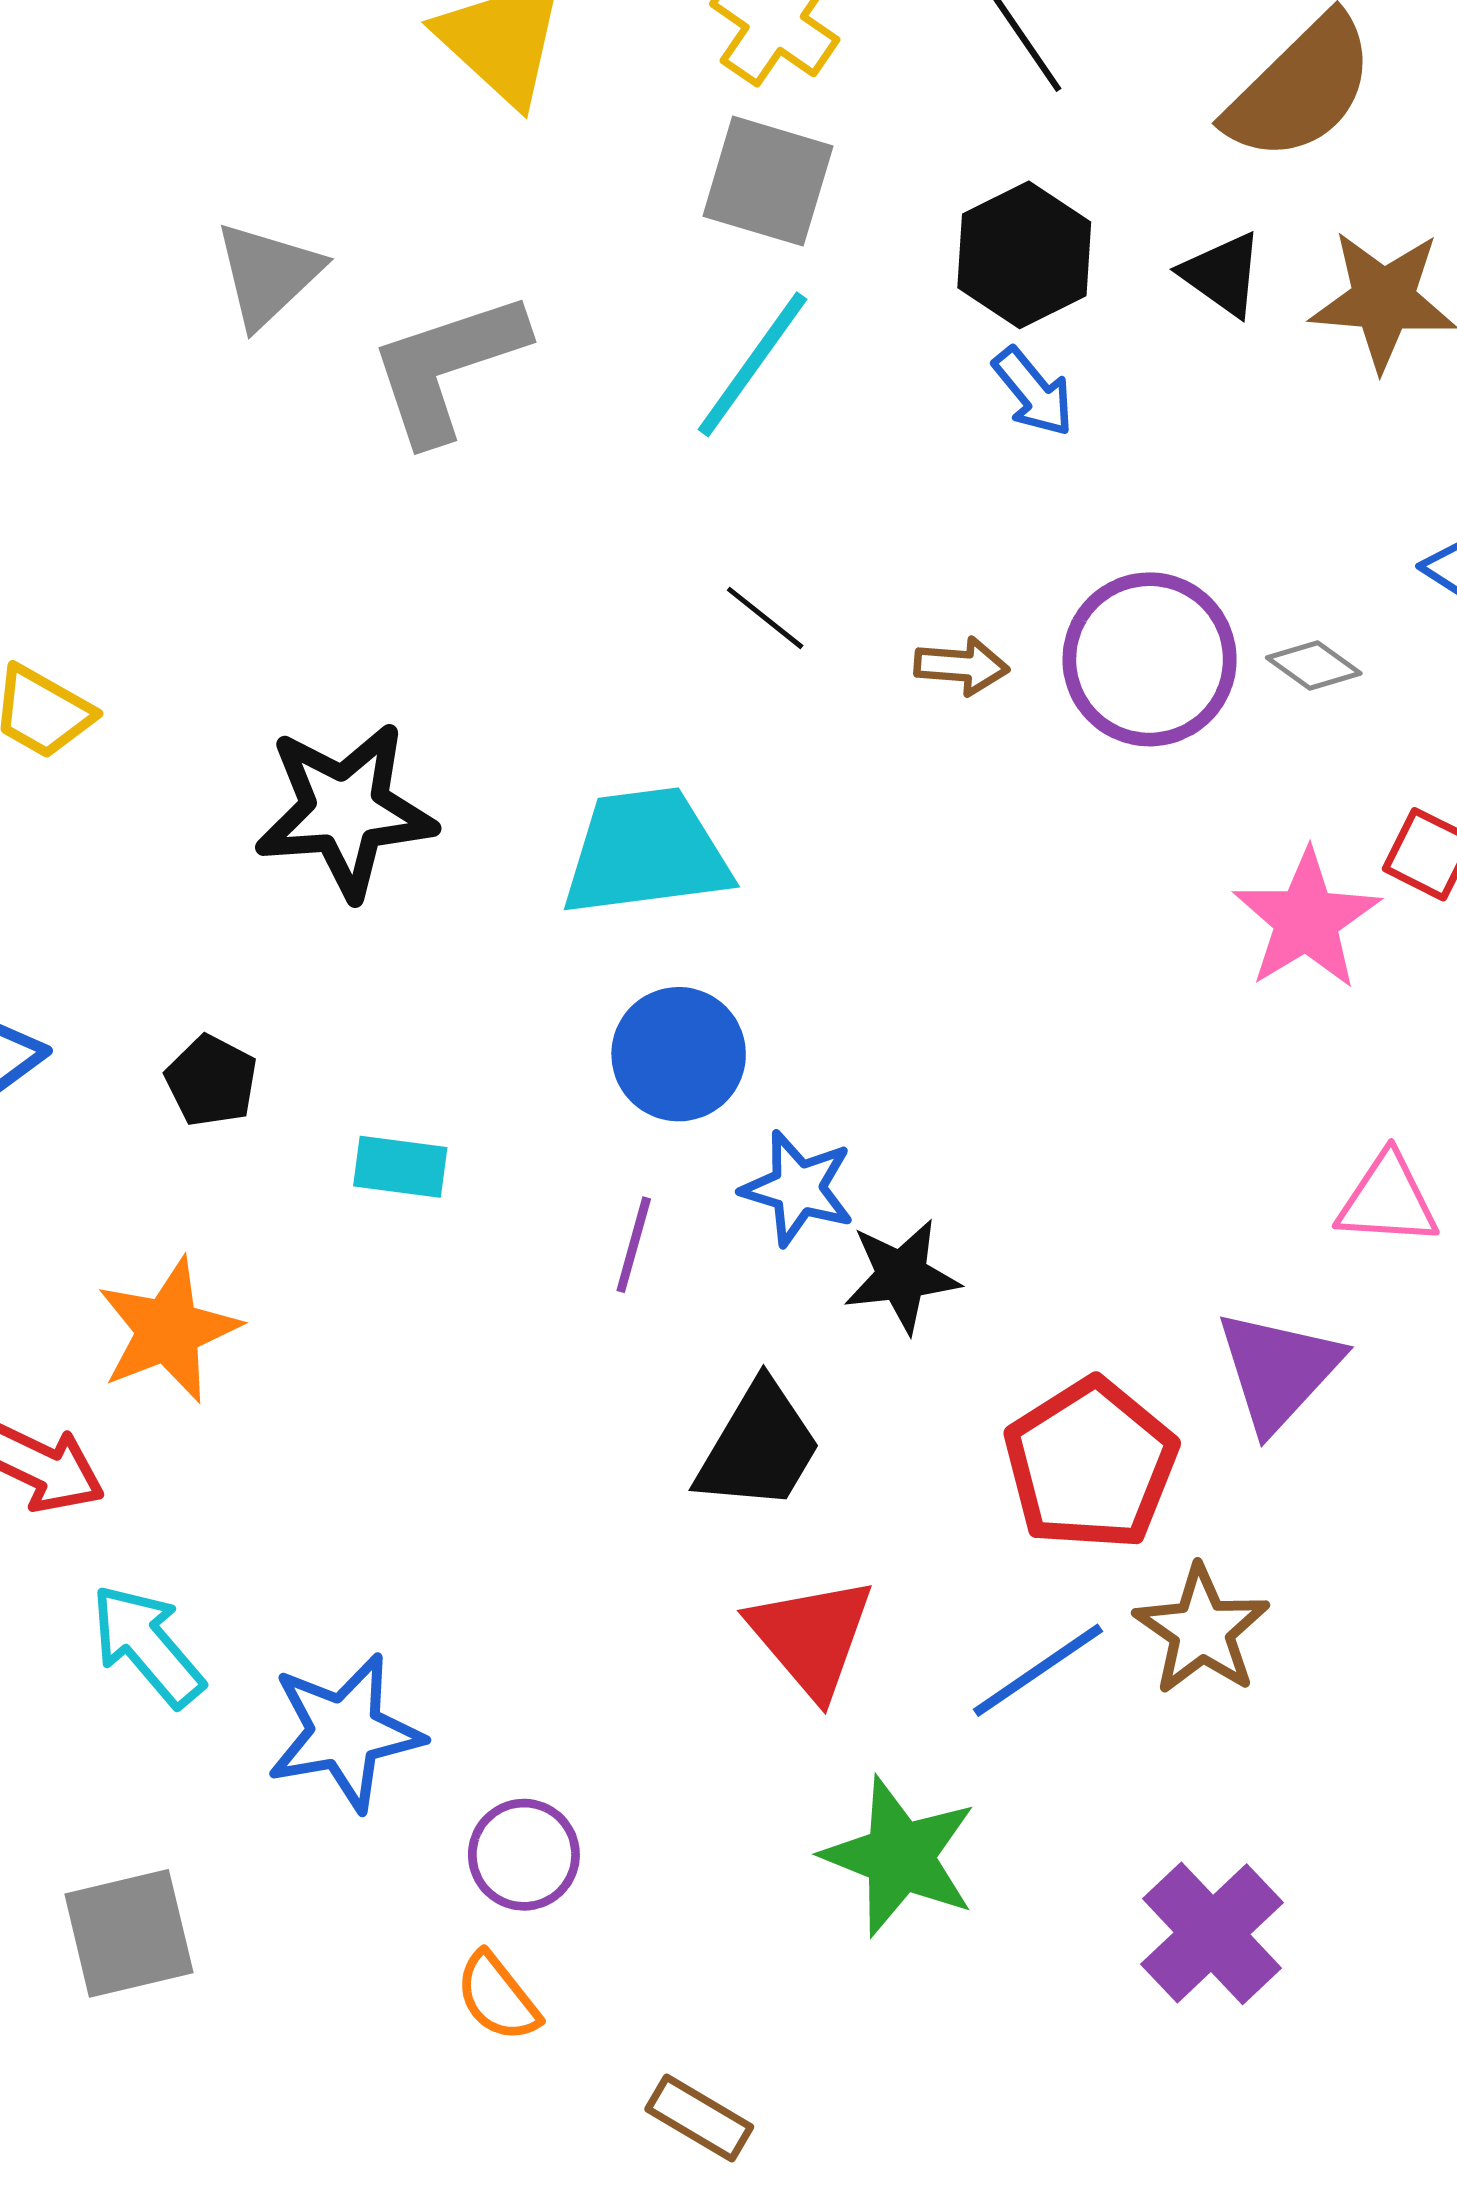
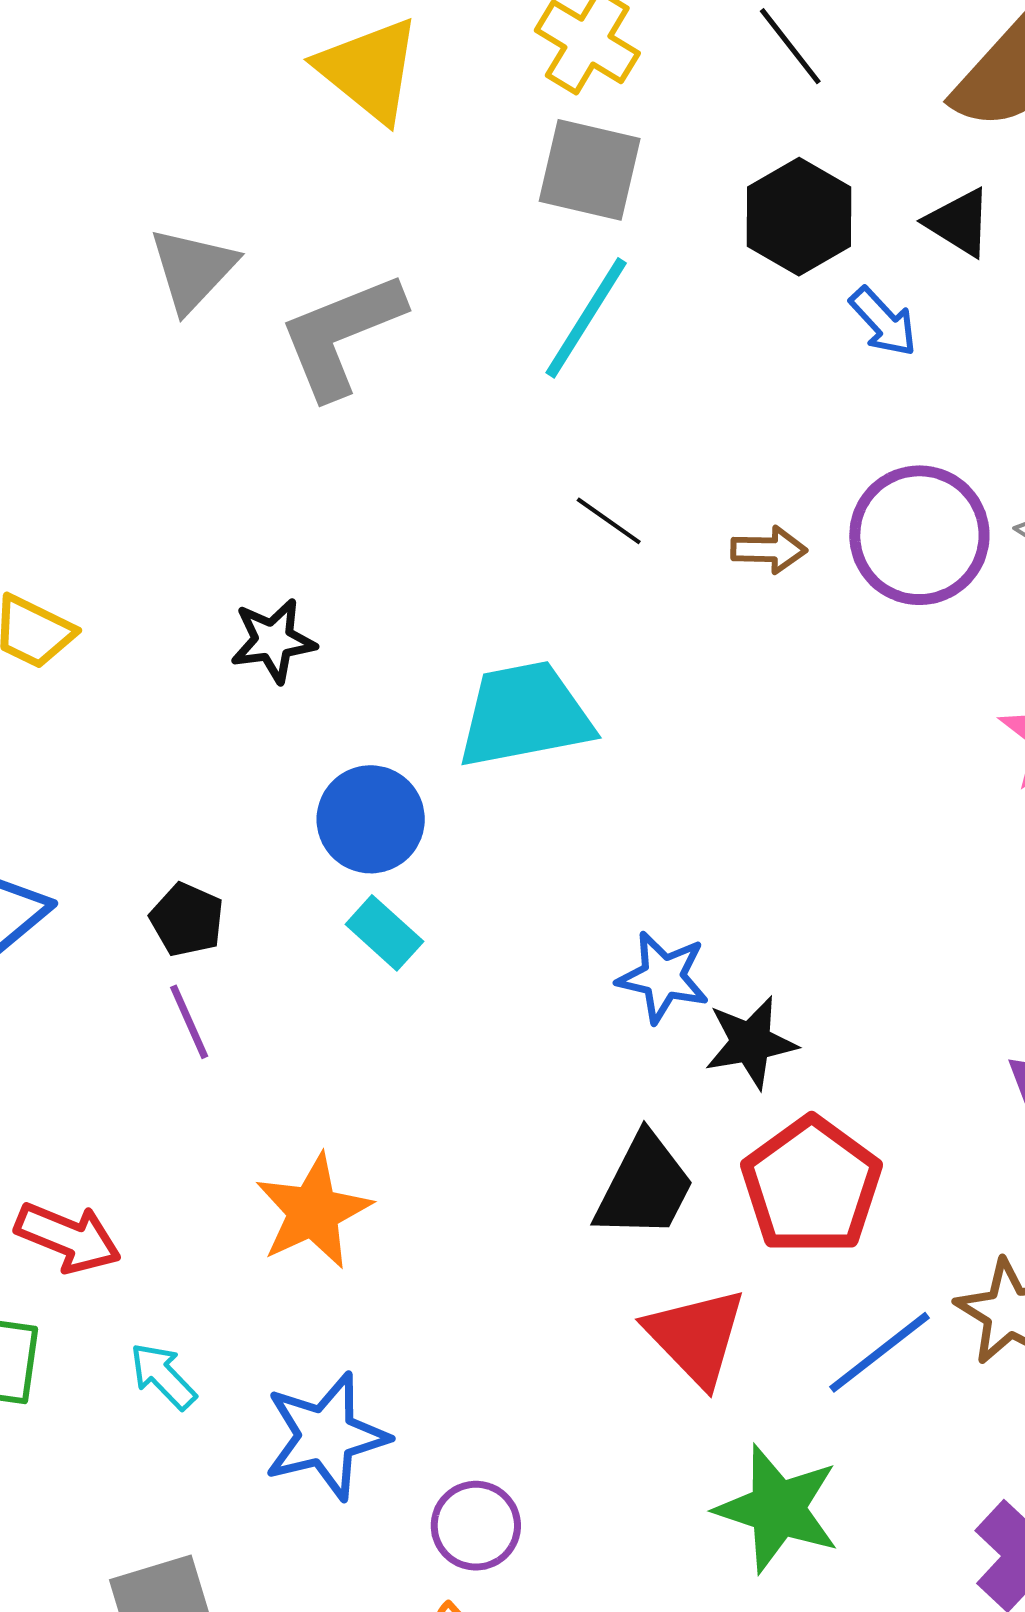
blue arrow: (1033, 392) -> (883, 322), moved
black star: (345, 810) -> (273, 641), moved, size x0.6
blue circle: (679, 1054) -> (371, 819), moved
cyan rectangle: (400, 1167) -> (384, 933), moved, turned 38
purple line: (634, 1245) -> (189, 1022), moved, turned -36
orange star: (168, 1330) -> (313, 1211), moved
red pentagon: (1091, 1464) -> (812, 1186), moved
cyan arrow: (147, 1645) -> (163, 1376), size x0.7

